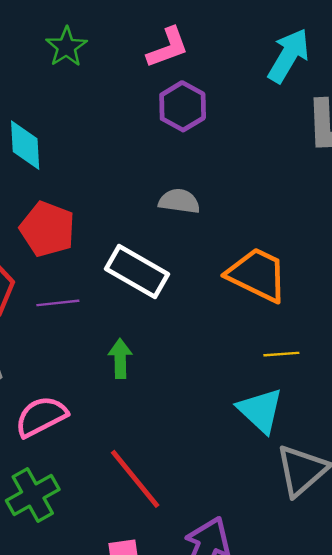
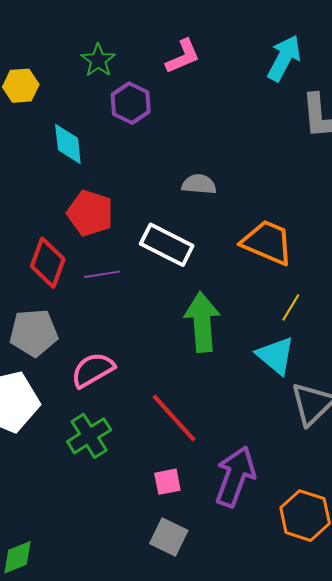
purple hexagon: (183, 106) -> (131, 103), moved
yellow line: (281, 354) -> (291, 308), turned -52
green arrow: (120, 359) -> (202, 322), moved, size x1.8

